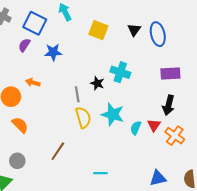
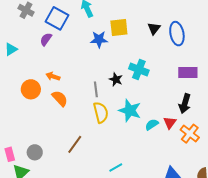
yellow square: (98, 30) -> (119, 27), turned -30
blue star: (53, 52) -> (99, 39), moved
orange semicircle: (20, 125) -> (60, 98), moved
cyan semicircle: (136, 128) -> (152, 125), turned 32
cyan line: (101, 173) -> (116, 167), turned -32

